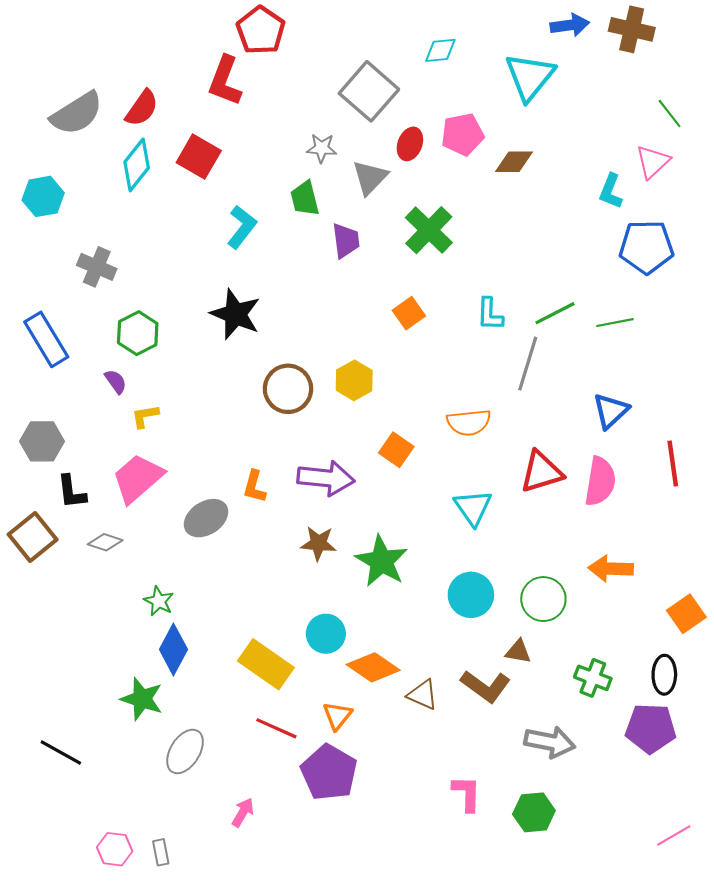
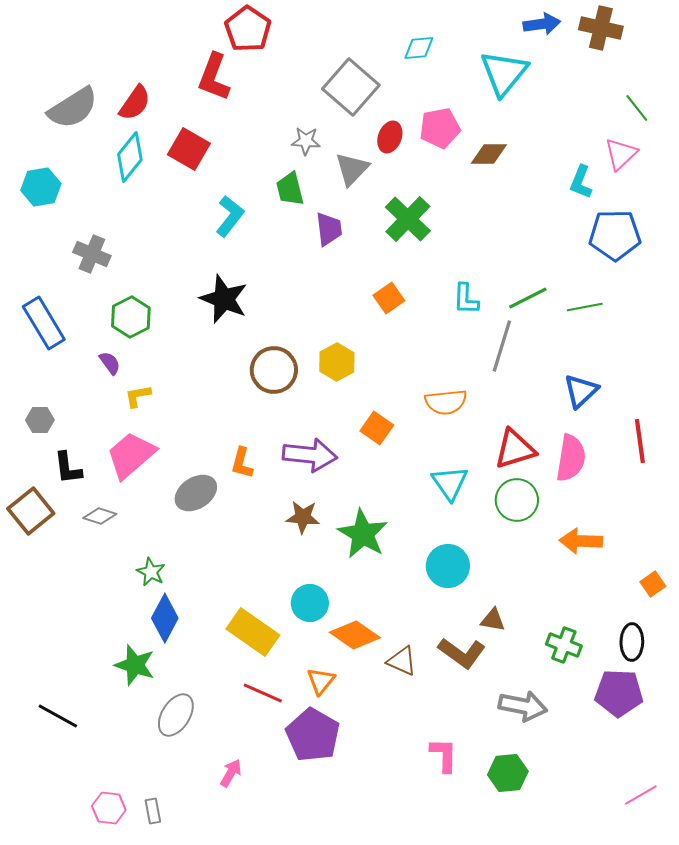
gray hexagon: (42, 441) -> (40, 420), size x0.7
green circle: (543, 599) -> (517, 500), moved
orange square: (686, 614) -> (653, 584), size x0.7

